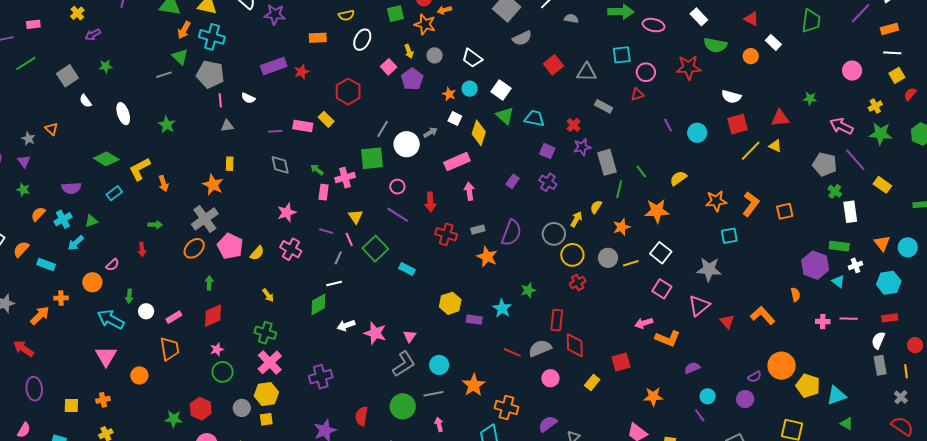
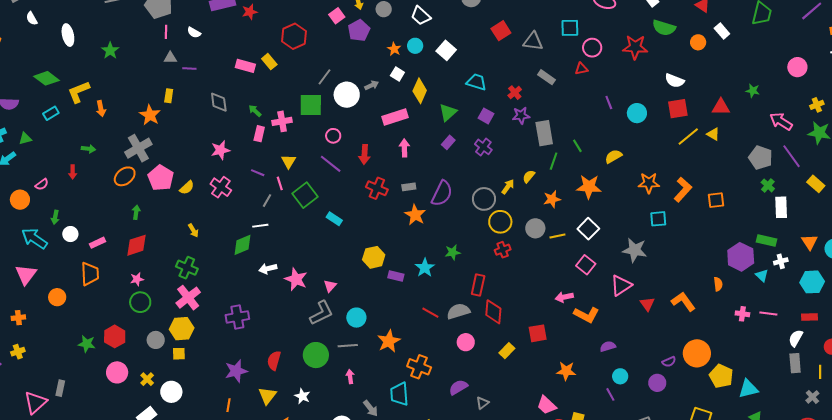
green triangle: (505, 116) -> (448, 112), moved, turned 30
purple line: (275, 131) -> (189, 69), moved

